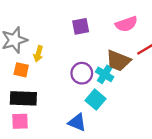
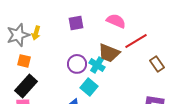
pink semicircle: (126, 24) -> (116, 21), turned -138
yellow arrow: (38, 54) -> (36, 33), moved
black rectangle: (23, 98) -> (26, 86), turned -50

